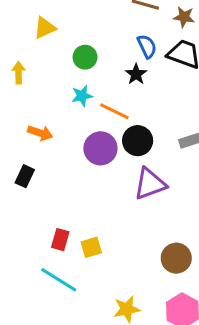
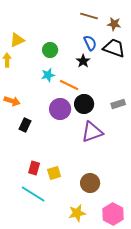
yellow triangle: (45, 28) -> (17, 40), moved
orange arrow: (40, 133) -> (12, 101), moved
black rectangle: (25, 176) -> (25, 125), moved
brown circle: (176, 258) -> (90, 183), moved

